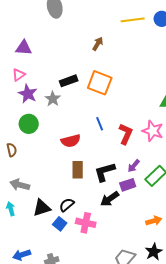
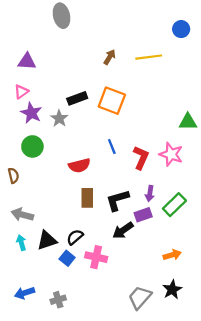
yellow line: (133, 20) -> (149, 57), moved
purple arrow: (134, 166) -> (150, 193), turned -32
cyan arrow: (11, 209) -> (21, 243), moved

